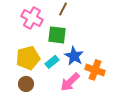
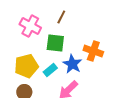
orange cross: (95, 70) -> (93, 51), moved

